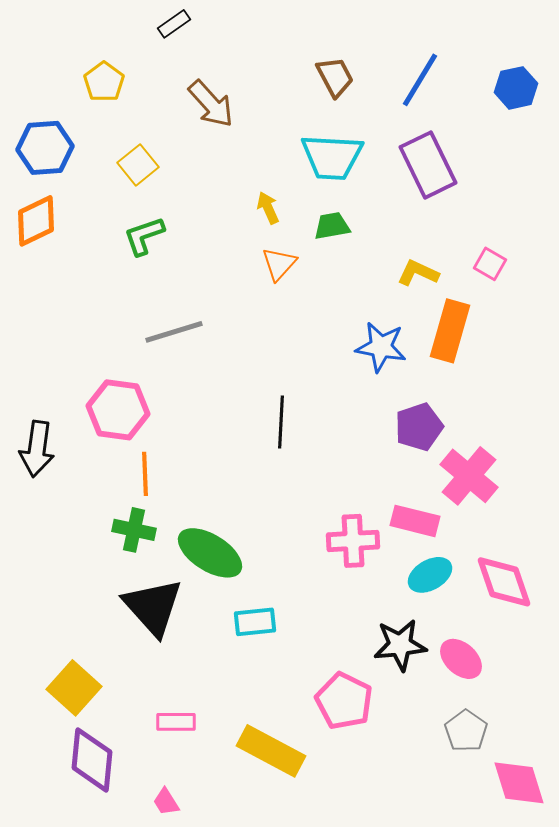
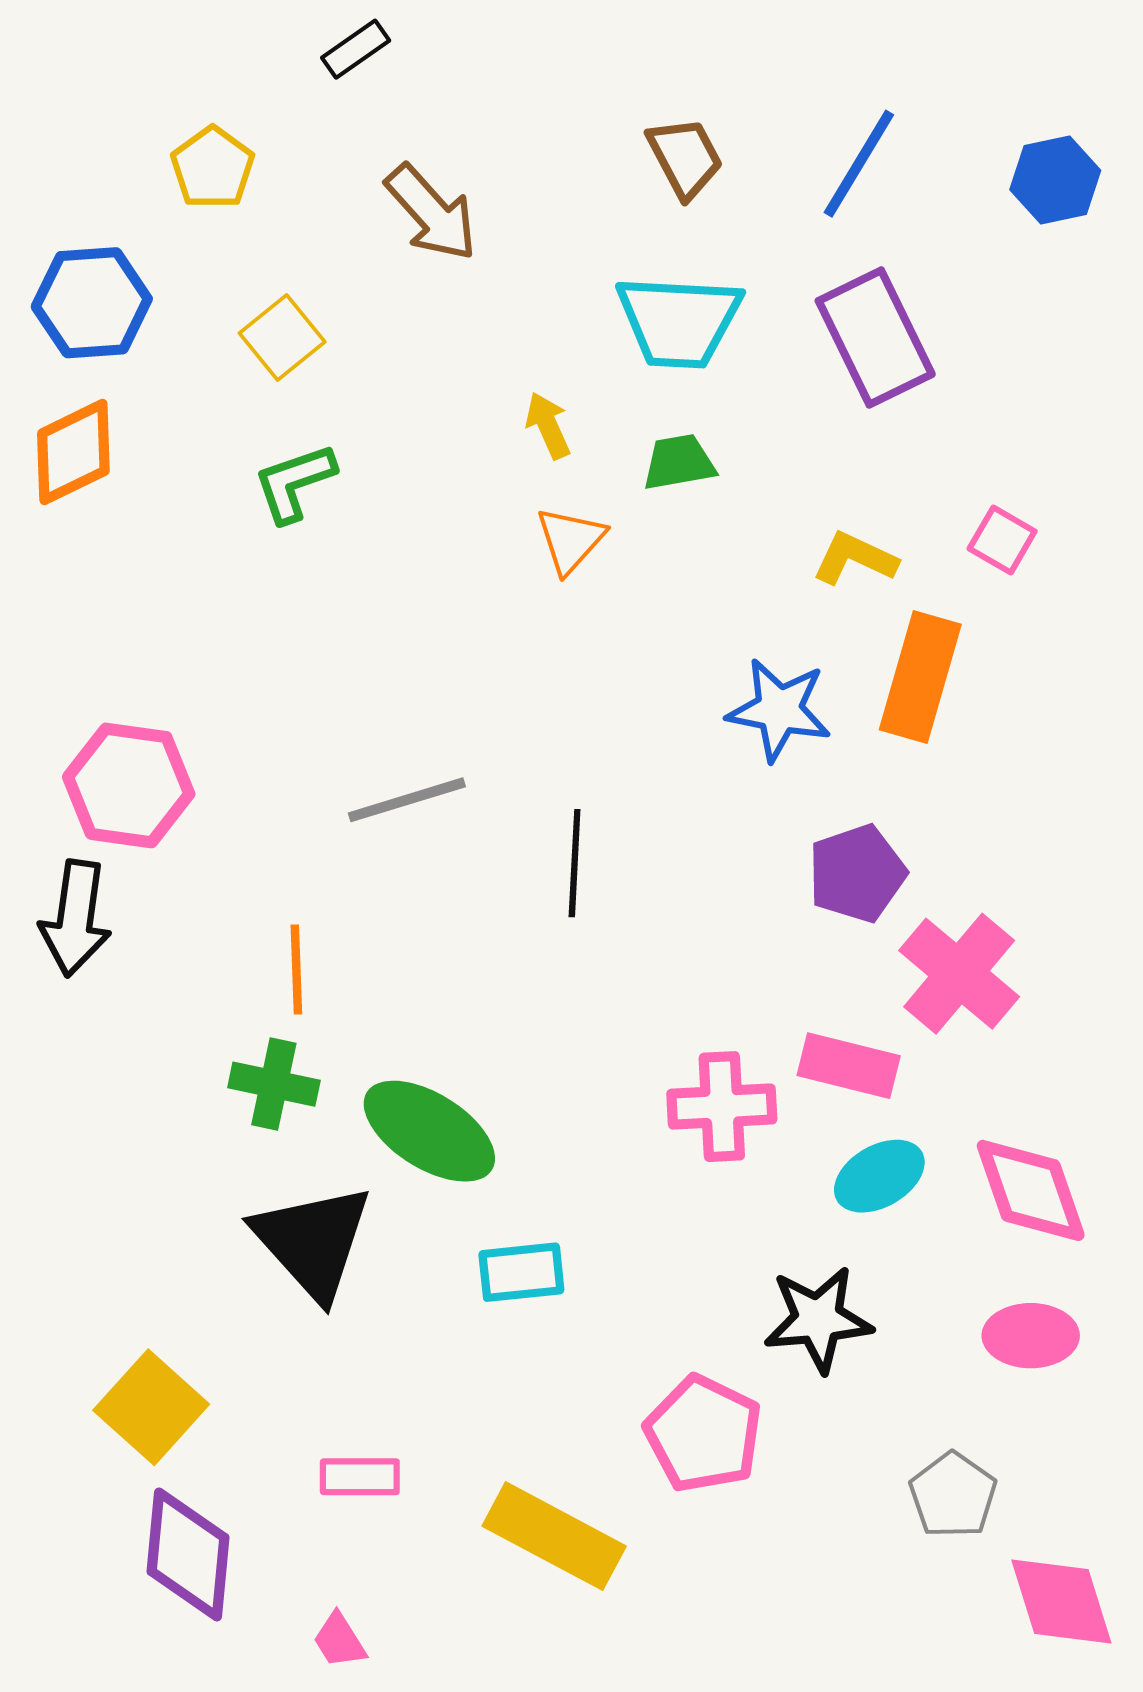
gray line: (174, 332) -> (407, 800), moved
pink hexagon: (118, 410) -> (129, 785), moved
pink ellipse: (461, 659) -> (1031, 1336), moved, turned -42

